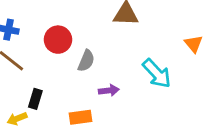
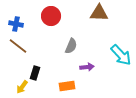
red circle: (58, 40) -> (51, 16), moved
yellow arrow: (17, 119) -> (22, 87), turned -32

